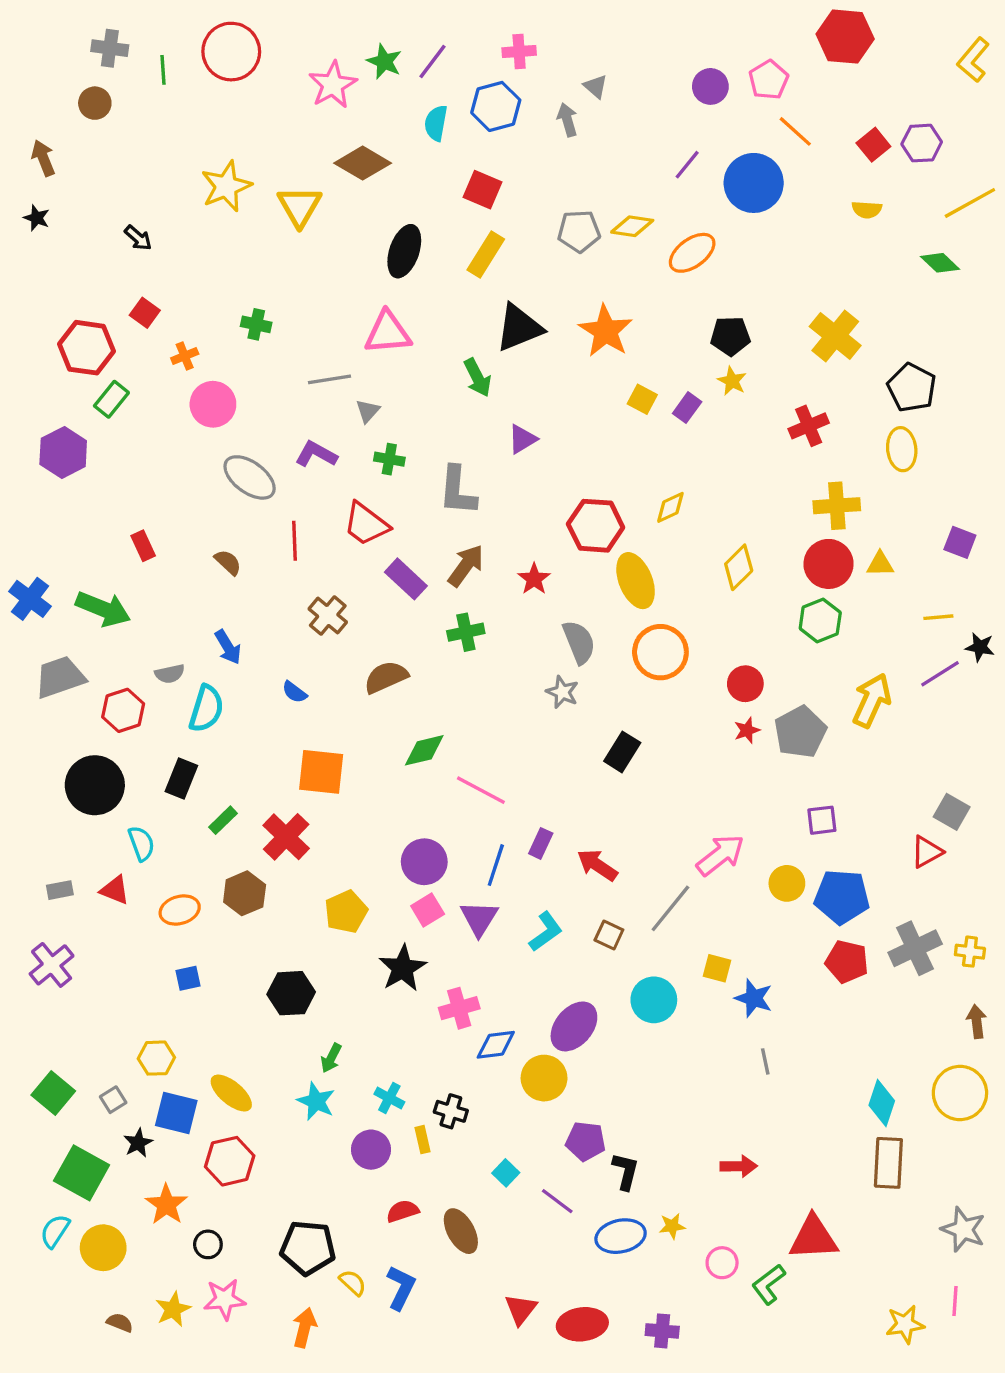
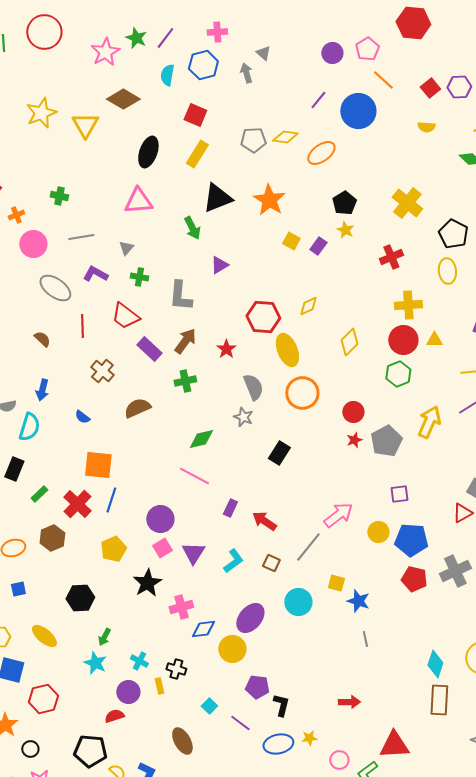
black pentagon: (730, 336) -> (344, 203), turned -30
gray line: (329, 379) -> (81, 237), moved
blue arrow: (228, 647) -> (42, 390), turned 45
green diamond: (424, 750) -> (201, 439), moved
blue line: (496, 865) -> (111, 500), moved
yellow ellipse: (231, 1093) -> (44, 636), moved
red semicircle: (403, 1211) -> (114, 716), moved

